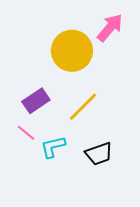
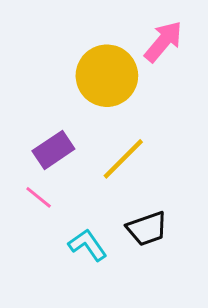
cyan L-shape: (53, 147) -> (88, 245), moved, turned 68

